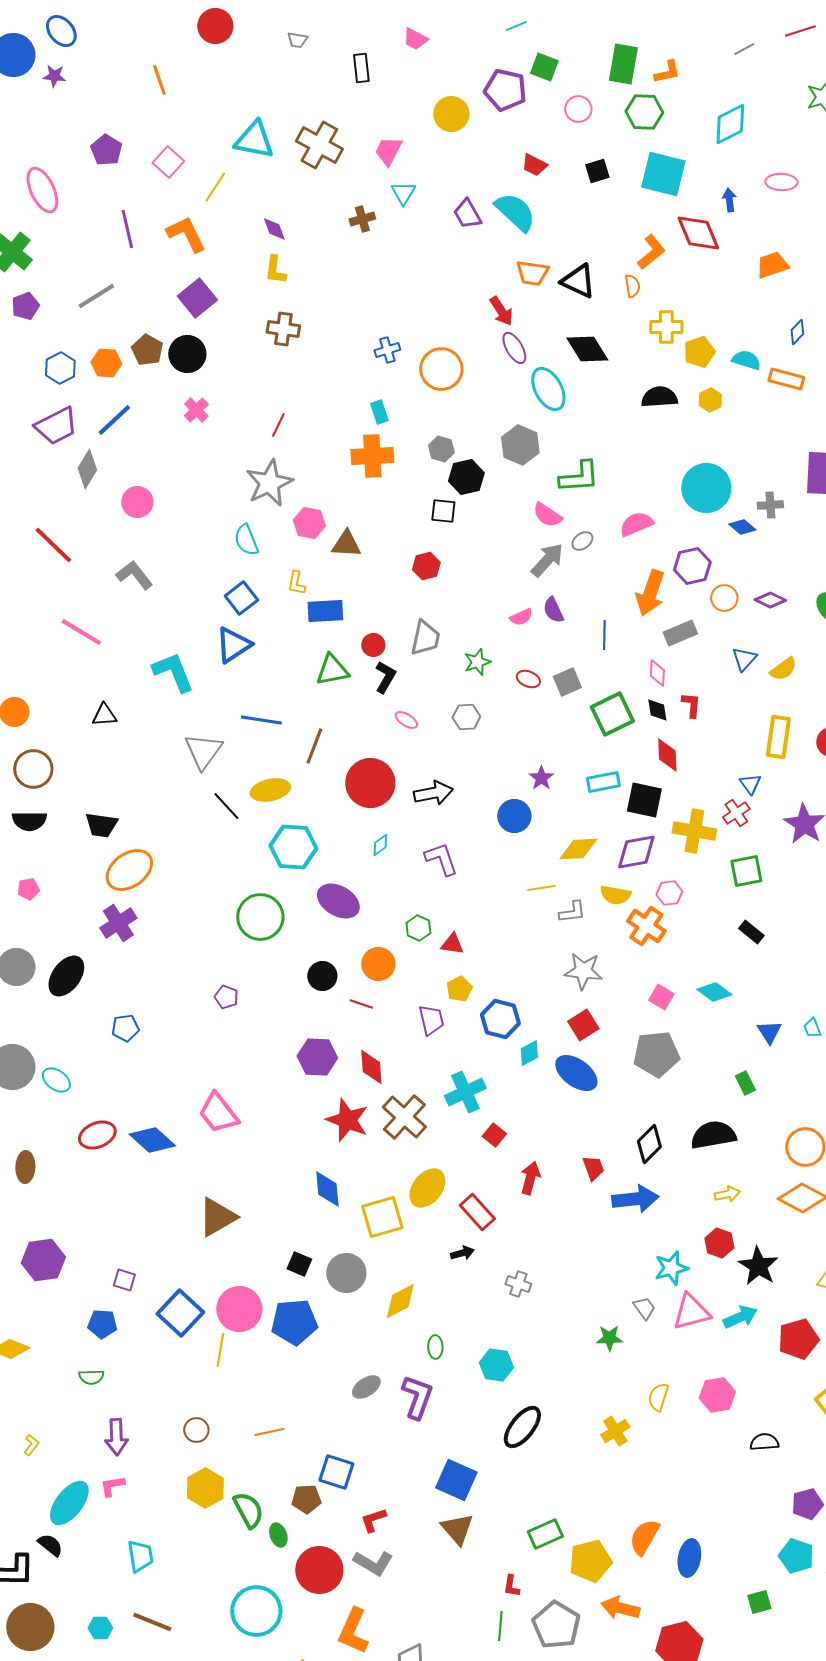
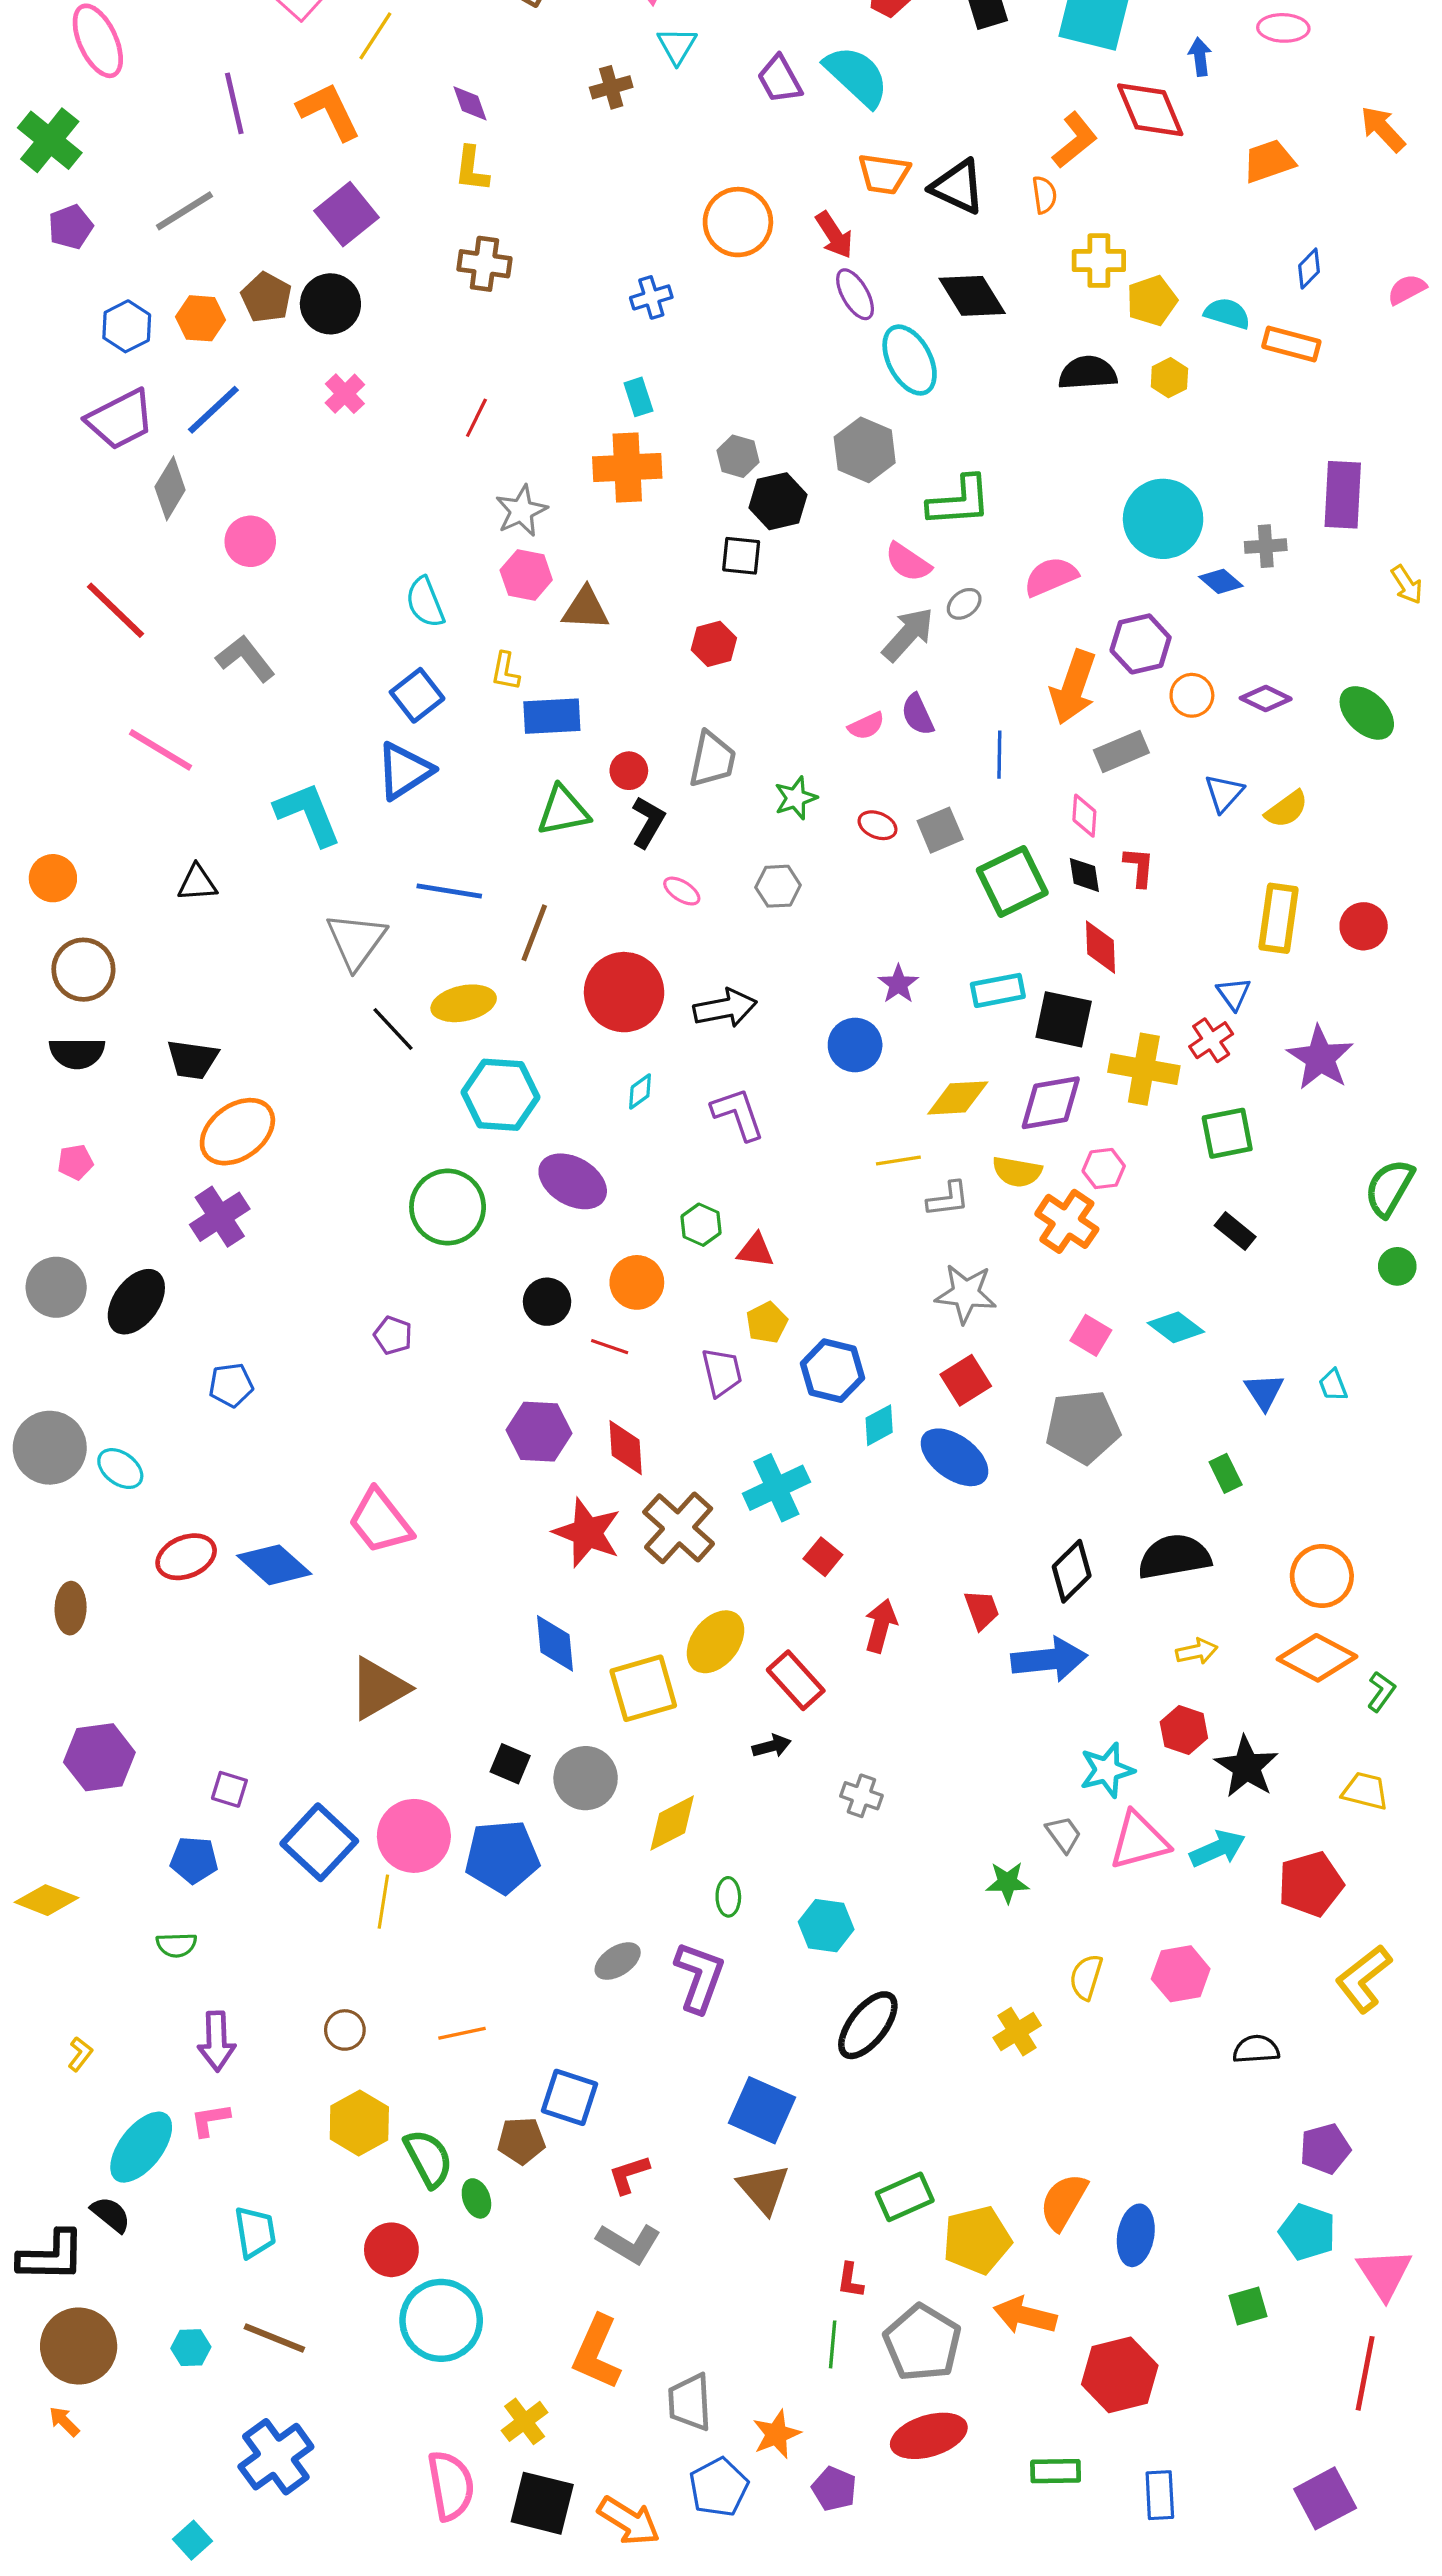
orange circle: (441, 369) -> (738, 222), moved
gray star: (269, 483) -> (521, 511), moved, size x0.7
red circle: (319, 1570) -> (391, 2250), moved, size x0.7

